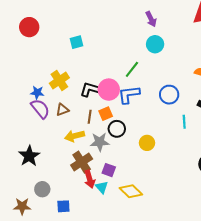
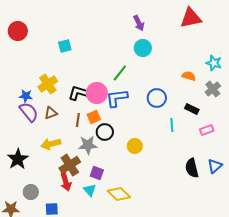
yellow arrow: (75, 136) -> (51, 144), moved
red arrow: (90, 179) -> (66, 182), moved

